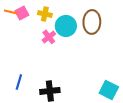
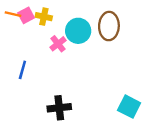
yellow cross: (45, 14) -> (44, 17), moved
blue line: (19, 82) -> (22, 70), moved

